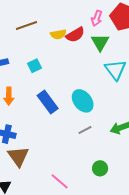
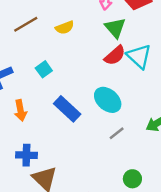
red semicircle: (75, 35) -> (115, 55), moved
green circle: (100, 168) -> (132, 179), moved

